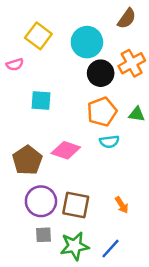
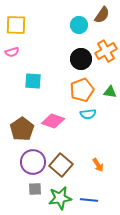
yellow square: (38, 36) -> (16, 25), moved, turned -35
cyan circle: (87, 42) -> (79, 25), moved, size x0.7
brown square: (76, 205) -> (61, 165), turned 30
blue line: (111, 249) -> (89, 200), turned 54

